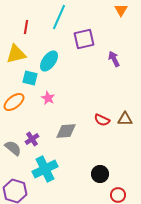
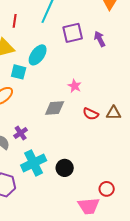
purple arrow: (114, 59) -> (100, 39), moved
pink star: (48, 98) -> (75, 86), moved
gray diamond: (66, 131) -> (55, 108), moved
black circle: (100, 174) -> (65, 168), moved

